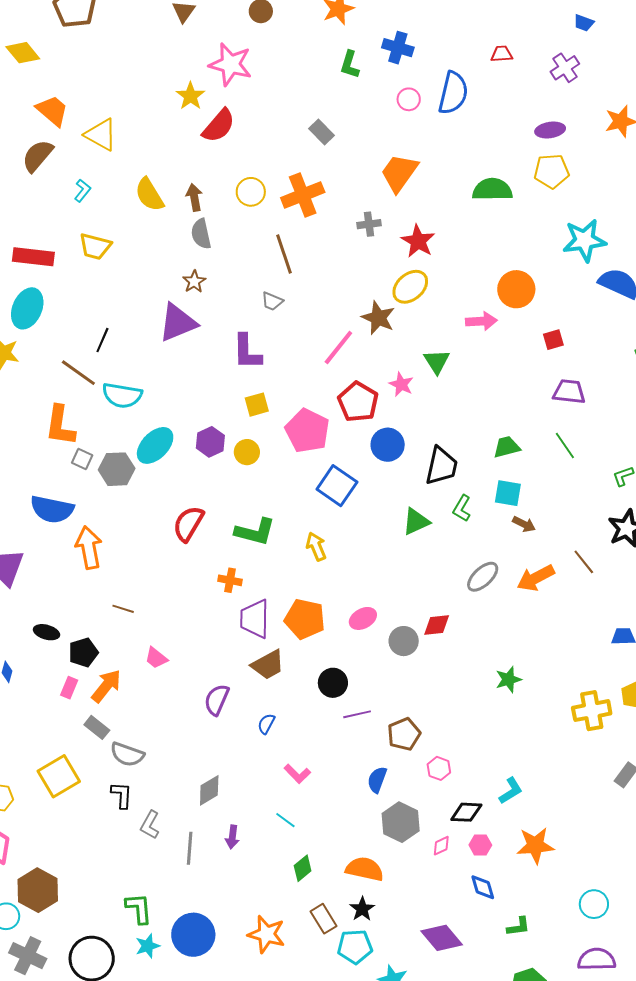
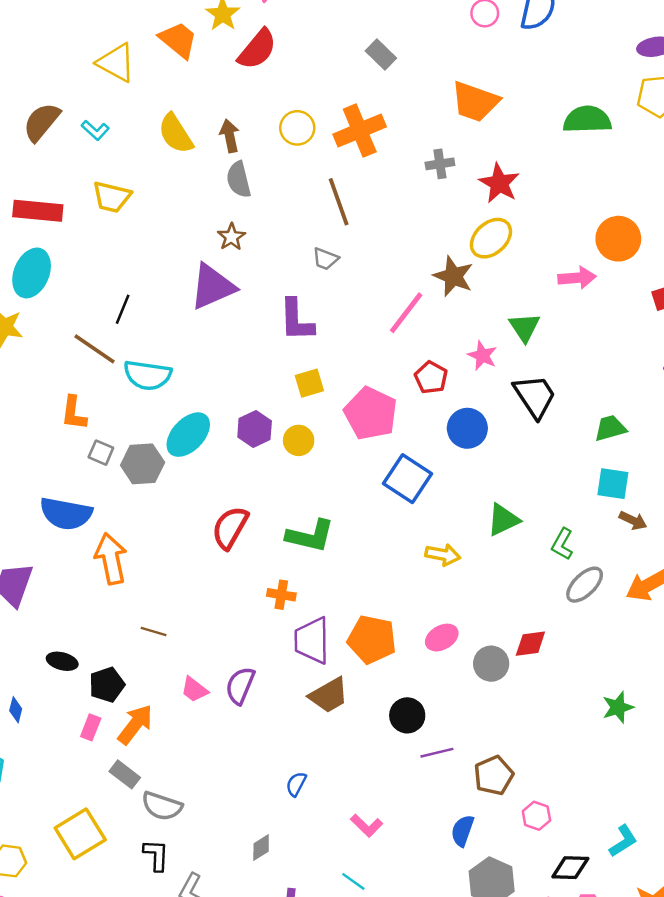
orange trapezoid: (52, 111) -> (178, 40), moved
brown semicircle: (38, 156) -> (42, 122), moved
orange trapezoid: (399, 173) -> (475, 102), turned -105
cyan L-shape: (83, 191) -> (95, 130), turned 95
red pentagon: (358, 402) -> (431, 377), size x0.7
orange L-shape: (60, 426) -> (74, 413), size x0.7
black trapezoid: (441, 466) -> (535, 396), moved, turned -45
green L-shape: (462, 508) -> (562, 544), moved
yellow arrow: (316, 546) -> (443, 555), moved, turned 124
purple semicircle: (217, 700) -> (240, 686), moved
blue semicircle: (266, 724) -> (296, 784), moved
gray diamond: (209, 790) -> (261, 847), size x0.7

